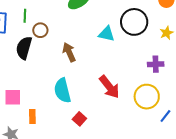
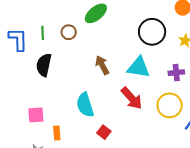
brown circle: (40, 30) -> (69, 32), moved
cyan triangle: (107, 34) -> (139, 67), moved, size x1.4
brown arrow: (69, 52) -> (102, 65), moved

